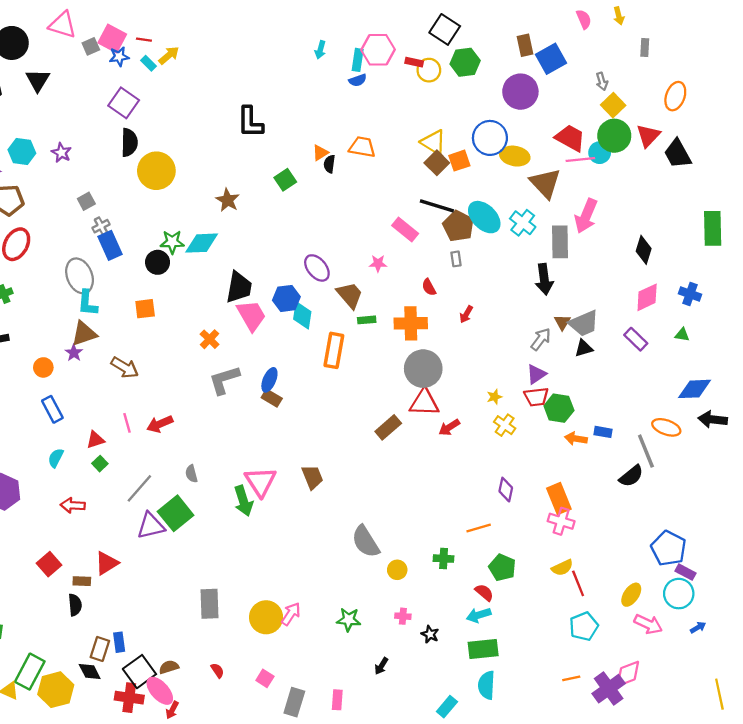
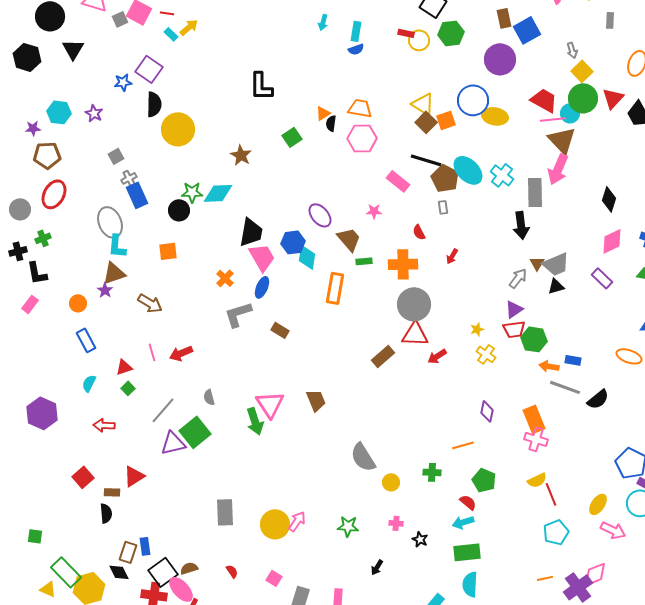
pink hexagon: (378, 50) -> (362, 138), moved
blue star: (119, 57) -> (123, 82), moved
brown triangle: (545, 183) -> (562, 140), moved
blue ellipse: (269, 380) -> (262, 287), moved
gray line: (646, 451) -> (565, 387), moved, turned -48
green rectangle: (30, 672) -> (66, 572), turned -72

